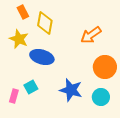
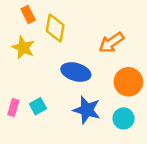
blue ellipse: (42, 57) -> (76, 72), moved
pink rectangle: (14, 96) -> (13, 107), moved

